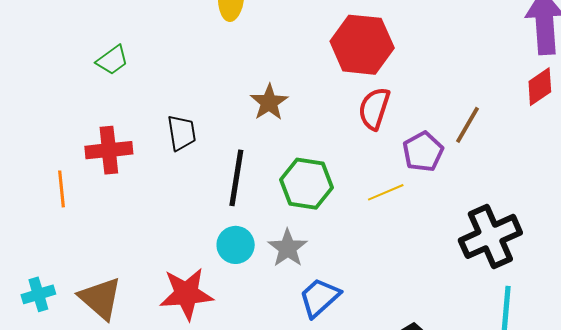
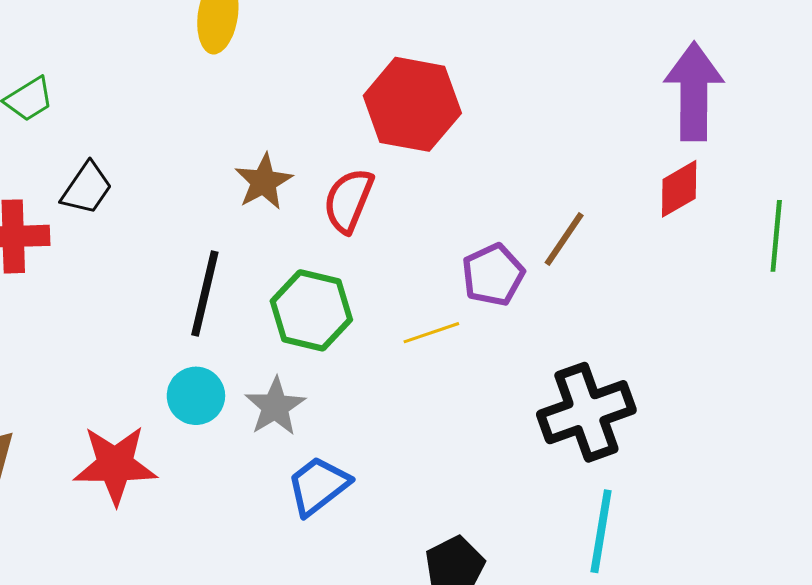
red semicircle: (374, 108) -> (348, 200), moved
black trapezoid: (182, 133) -> (87, 188), moved, turned 39

